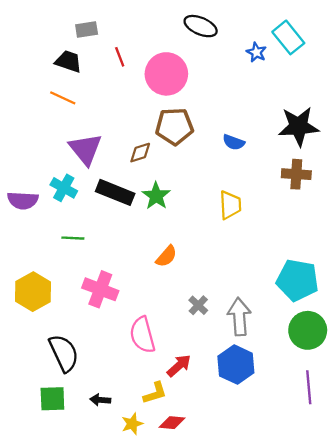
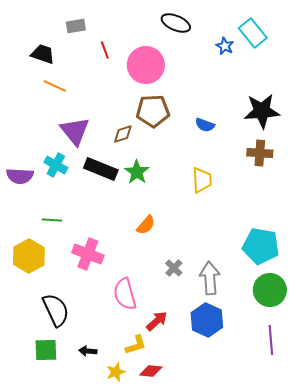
black trapezoid: (68, 61) -> (43, 54), moved
green line: (73, 238) -> (52, 220), moved

